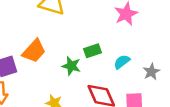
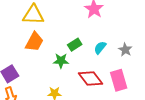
orange trapezoid: (34, 51) -> (34, 42), moved

